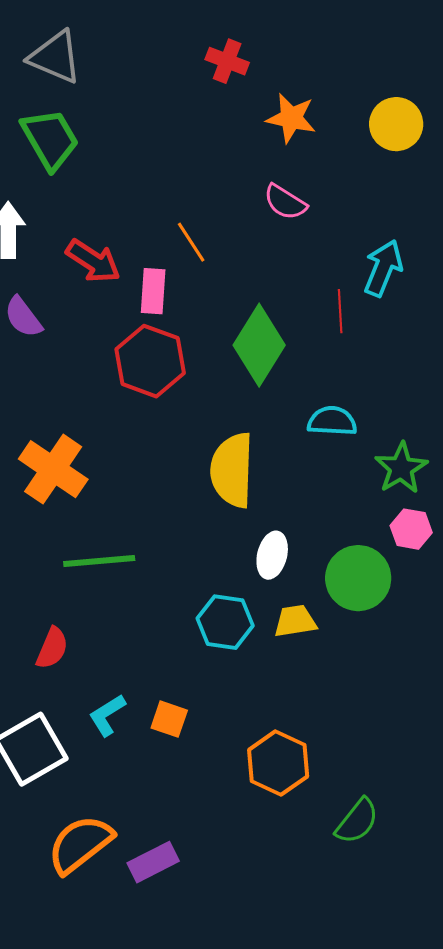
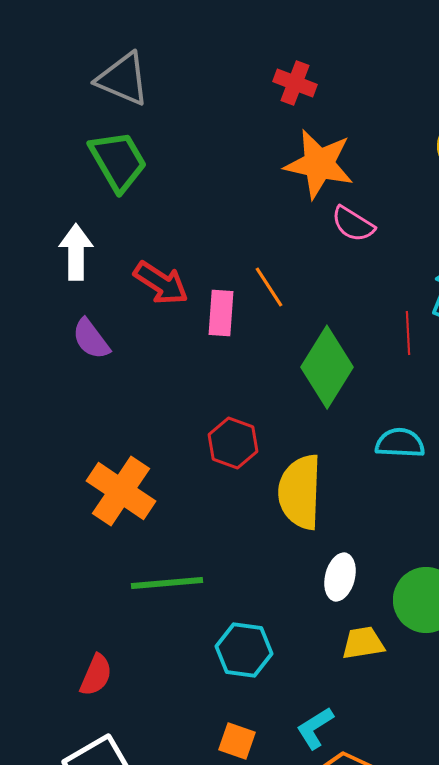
orange star: (291, 118) -> (319, 164), moved, size x1.4
orange line: (191, 242) -> (269, 287), moved
red hexagon: (150, 361) -> (233, 443), moved, size x0.7
cyan hexagon: (225, 622) -> (244, 650), moved
red semicircle: (52, 648) -> (96, 675), moved
cyan L-shape: (107, 715) -> (315, 728), moved

